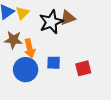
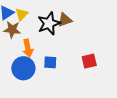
brown star: (13, 40) -> (12, 30), moved
red square: (83, 68) -> (89, 61), moved

